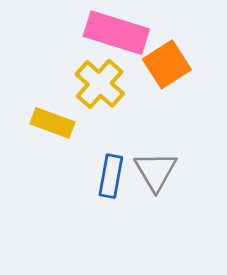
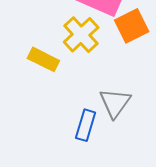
blue rectangle: (111, 176) -> (86, 125), moved

